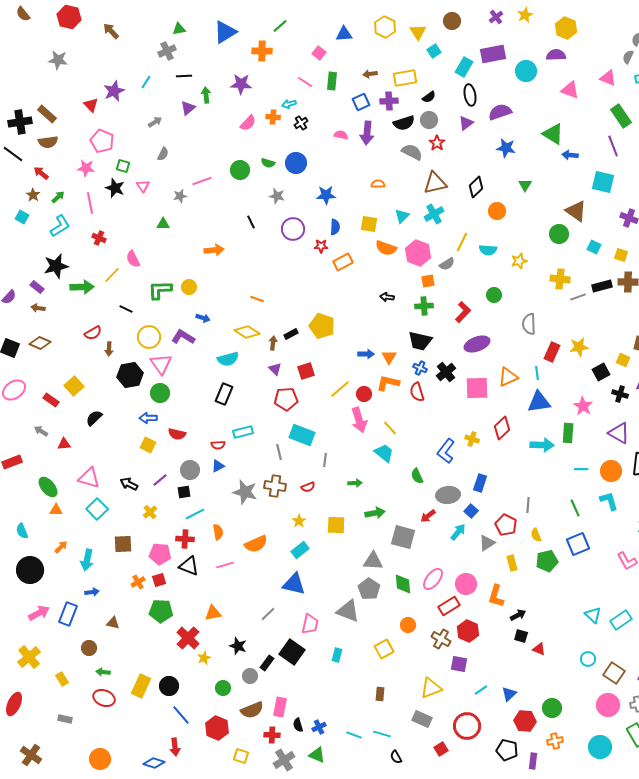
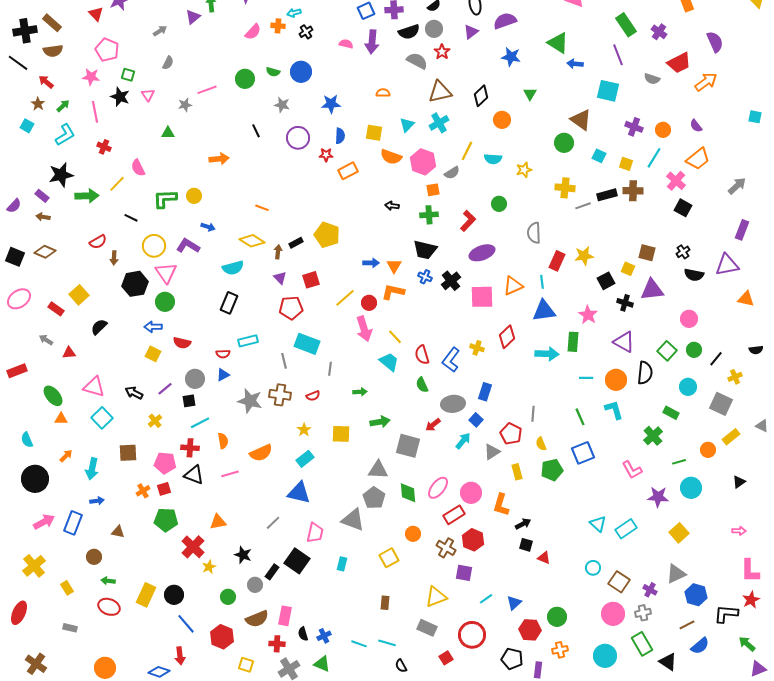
red semicircle: (417, 392) -> (422, 355), moved

